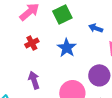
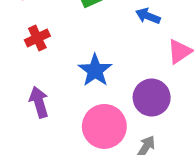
blue star: (67, 48) -> (95, 70), moved

